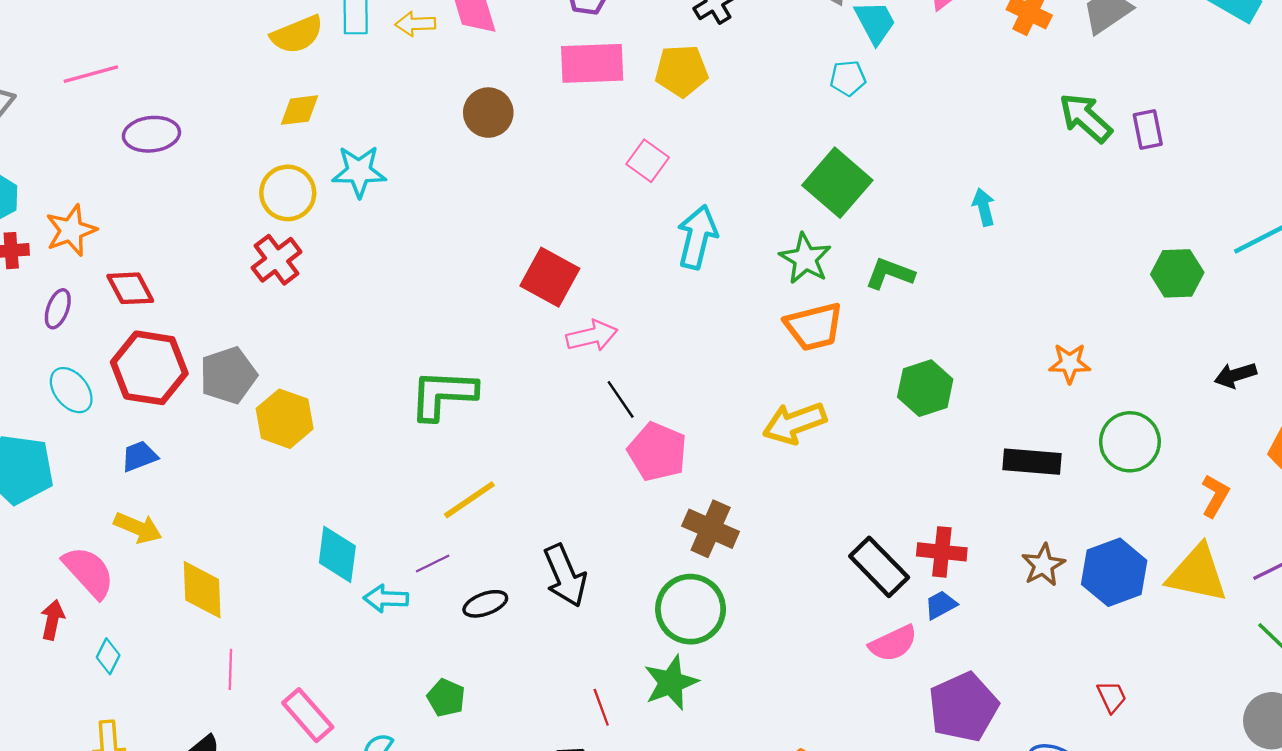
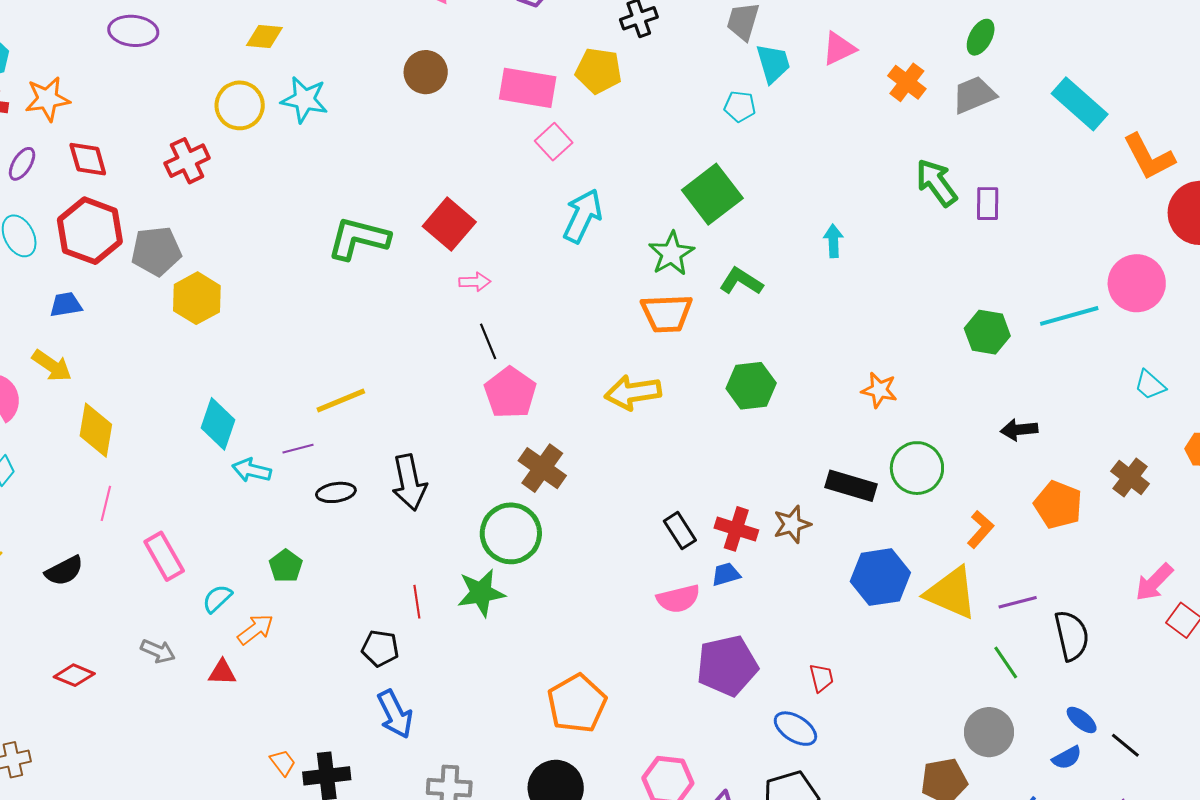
pink rectangle: (592, 63) -> (528, 88), moved
red cross: (277, 260) -> (187, 161), moved
pink arrow: (592, 336) -> (475, 282), size x0.7
green L-shape: (443, 395) -> (358, 238), moved
black rectangle: (1032, 462) -> (851, 486), moved
brown star: (1043, 565) -> (792, 524), moved
black rectangle: (879, 567) -> (680, 531), size x0.7
red trapezoid: (1112, 697) -> (821, 678), moved

